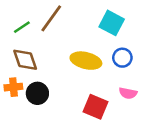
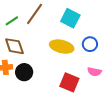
cyan square: (112, 23) -> (70, 18), moved

